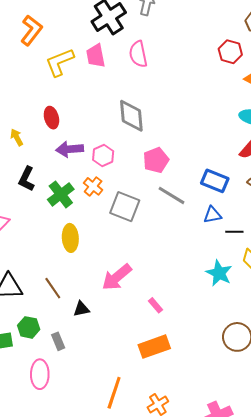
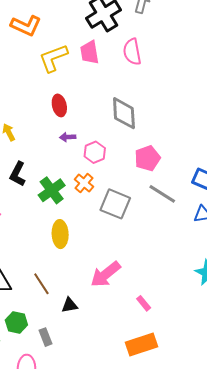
orange L-shape: (31, 30) -> (26, 26), turned 76
red ellipse: (51, 118) -> (59, 105), moved
purple arrow: (70, 149) -> (68, 137), moved, size x0.6

